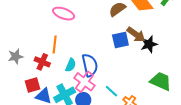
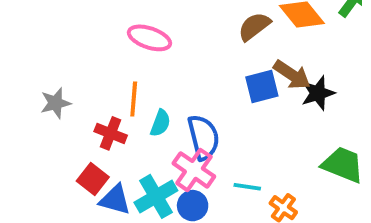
gray star: (16, 57) -> (55, 103), moved
cyan semicircle: (71, 65) -> (160, 123), moved
red square: (32, 85) -> (93, 179), turned -35
cyan line: (111, 91) -> (247, 187), turned -32

